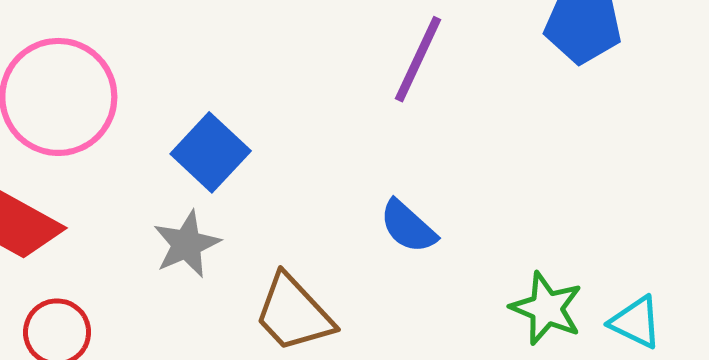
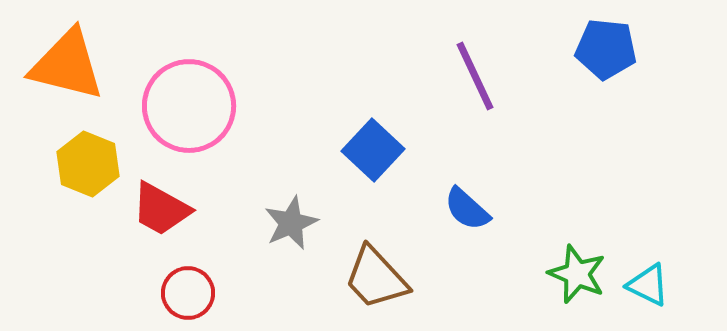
purple line: (418, 59) -> (475, 76), turned -50
blue square: (211, 152) -> (373, 150), moved

